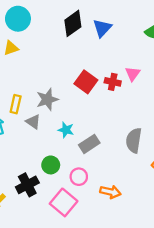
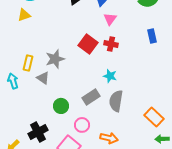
pink triangle: (133, 74) -> (110, 19), moved
cyan star: (66, 130) -> (110, 76), moved
gray semicircle: (134, 140) -> (116, 101), moved
green circle: (51, 165) -> (61, 106), moved

